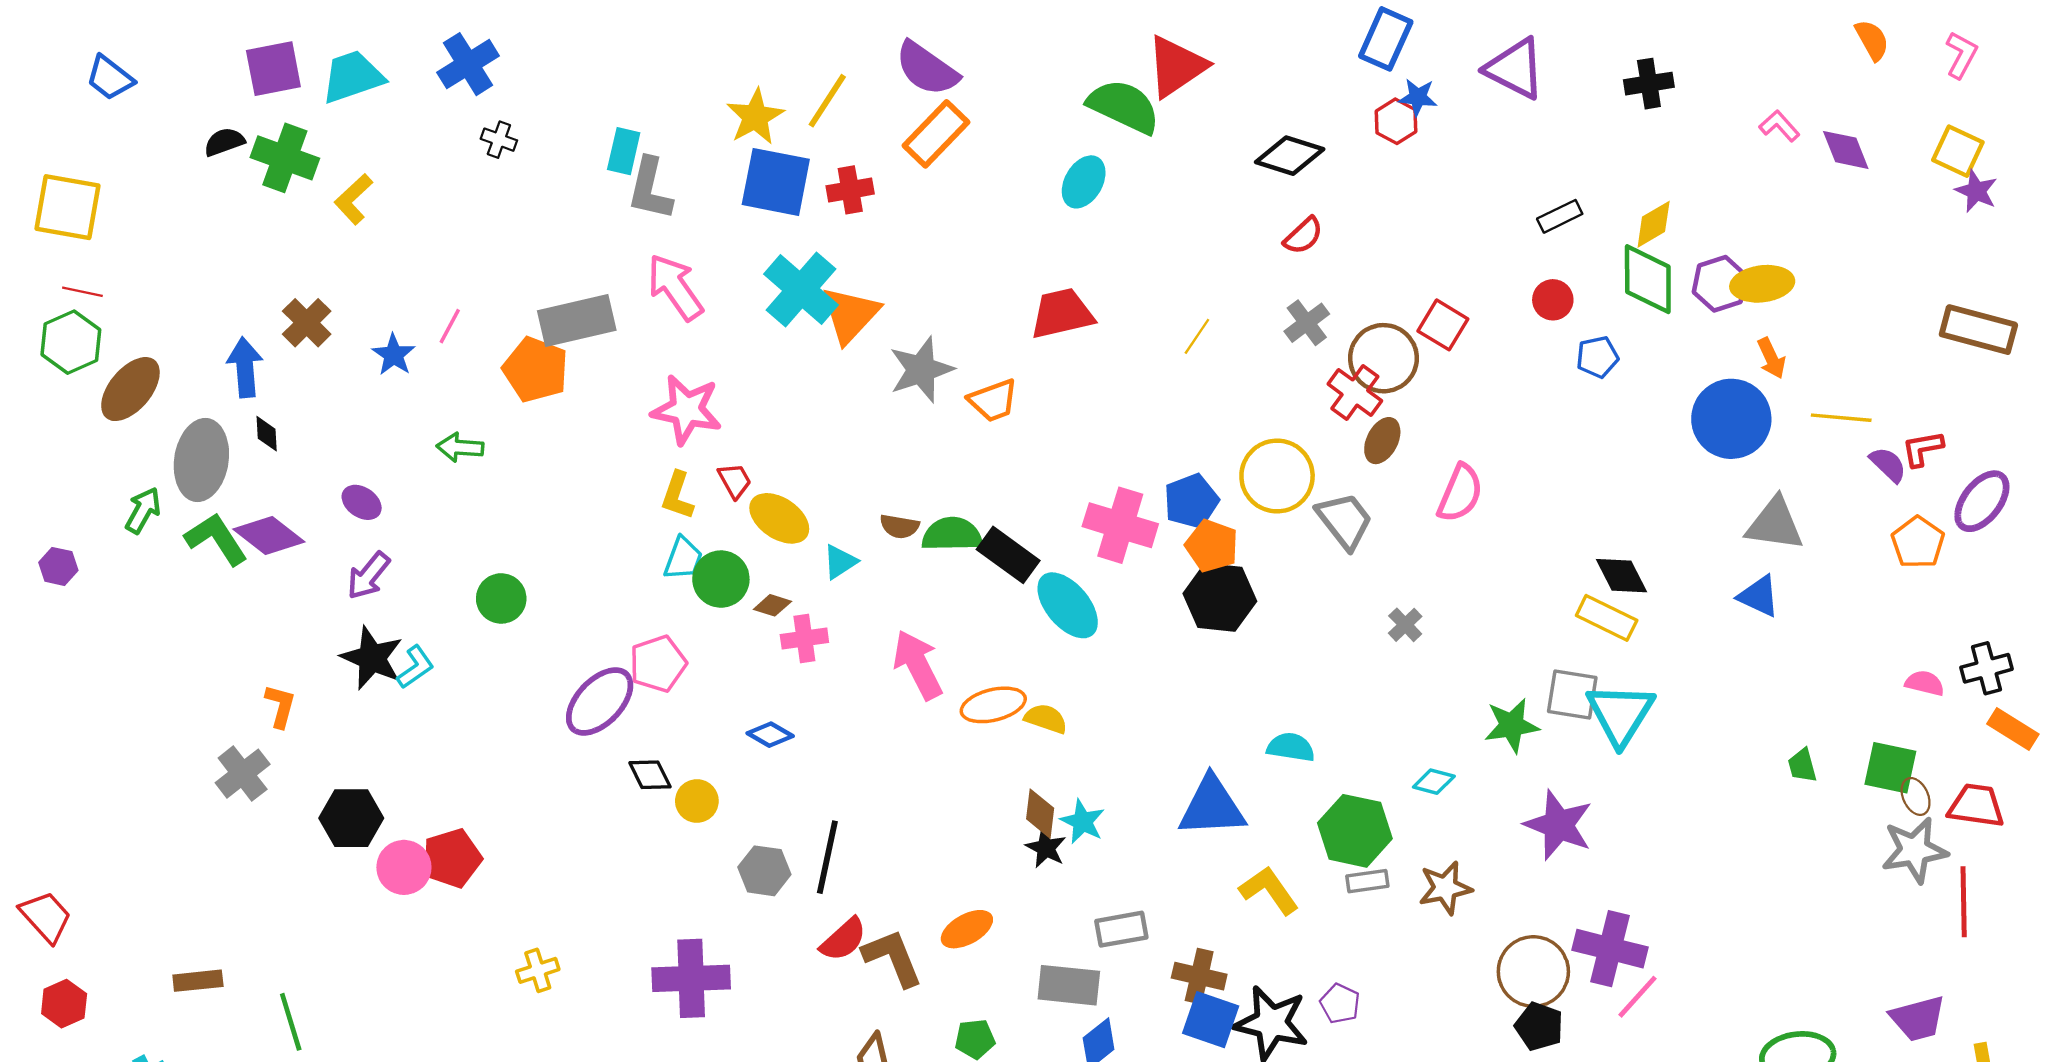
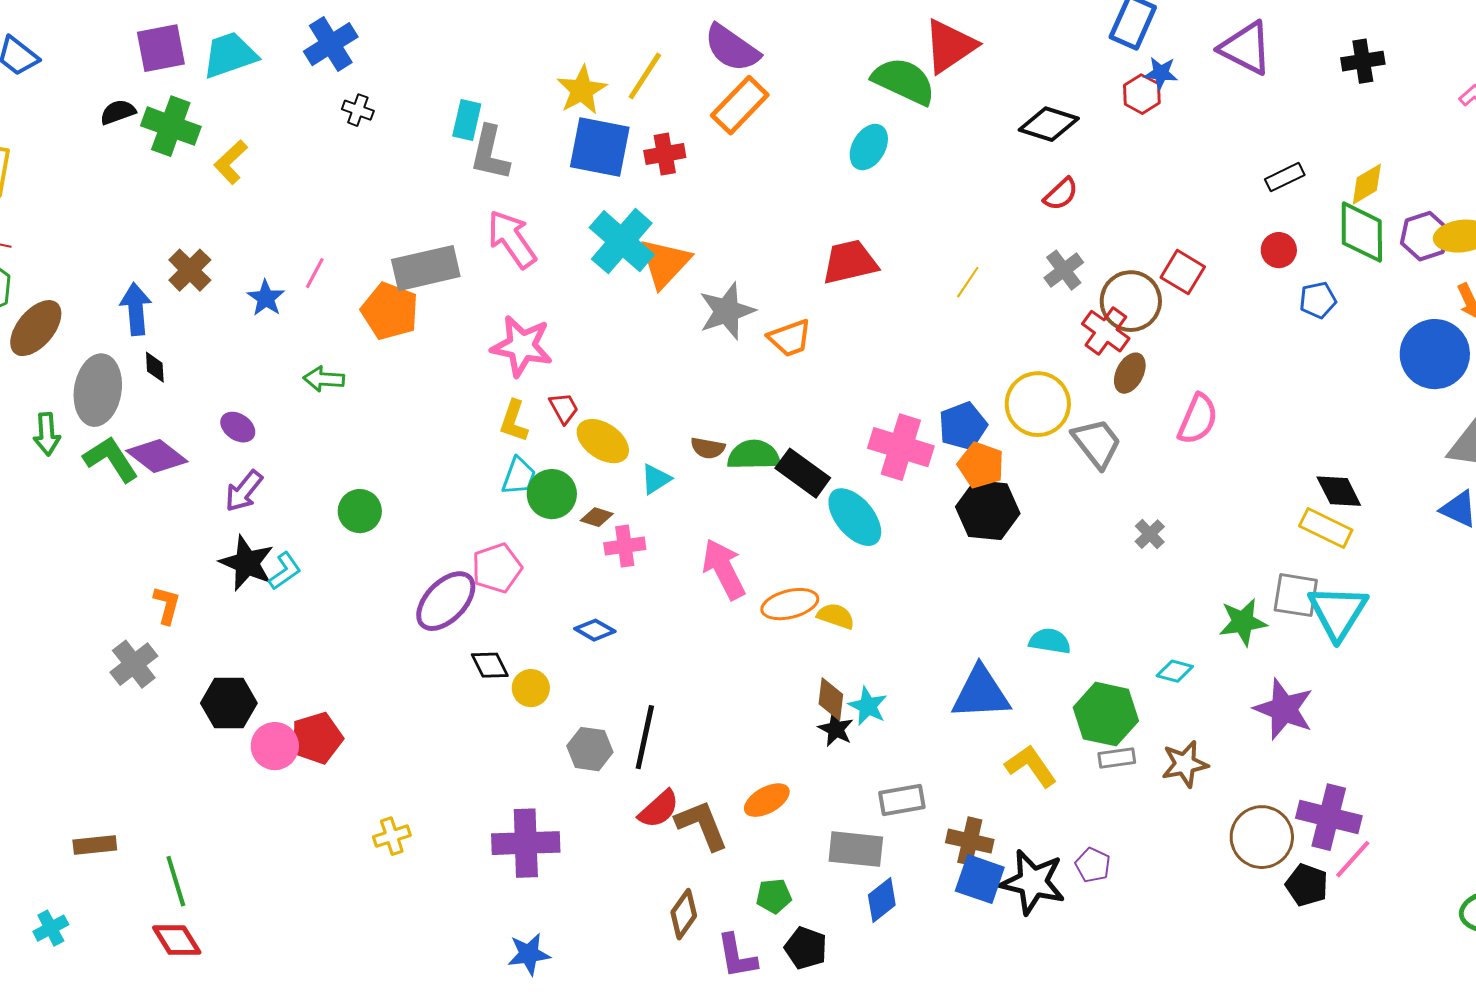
green arrow: (143, 510) -> (47, 434), turned 147
black pentagon: (1539, 1026) -> (1307, 885), moved

